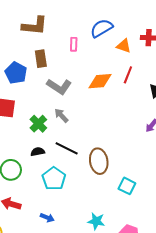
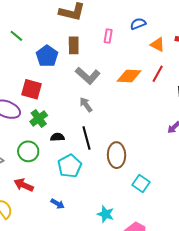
blue semicircle: (102, 28) -> (138, 24), size x0.7
green cross: (38, 124) -> (39, 118), moved
black line: (67, 148) -> (87, 138), turned 40

